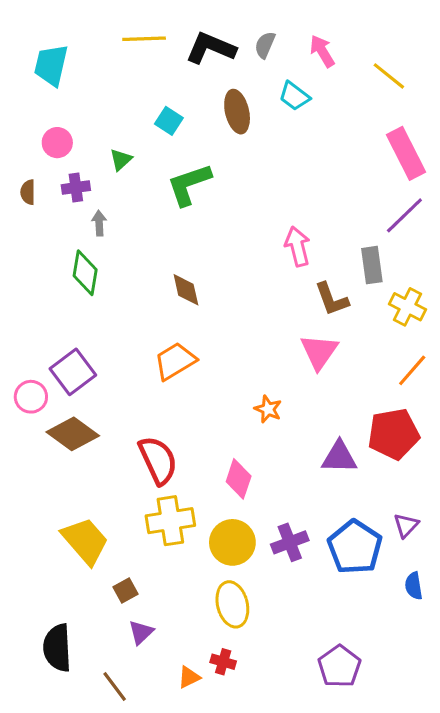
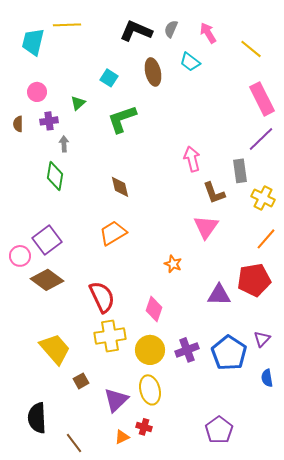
yellow line: (144, 39) -> (67, 25), moved
purple triangle: (141, 632) -> (116, 400), moved, size x1.5

